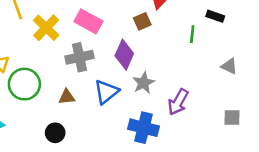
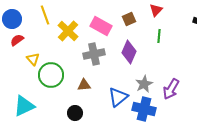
brown square: (142, 21) -> (129, 19), moved
green line: (192, 34) -> (159, 36), moved
gray star: (144, 83) -> (144, 84), moved
blue triangle: (106, 92) -> (118, 97), moved

